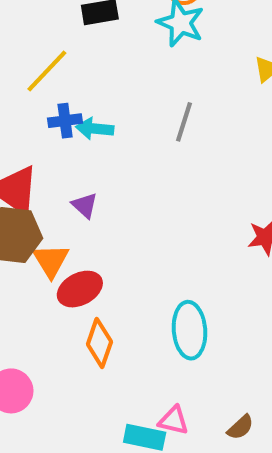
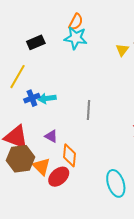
gray line: (184, 122) -> (89, 110), moved
orange diamond: (99, 343) -> (69, 155), moved

